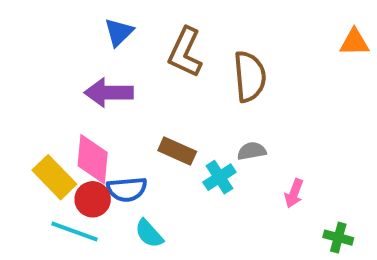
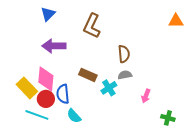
blue triangle: (119, 32) -> (48, 14), moved
brown semicircle: (250, 77) -> (124, 54), moved, size x0.7
blue semicircle: (127, 189) -> (63, 94), turned 90

